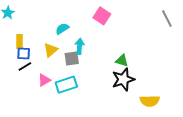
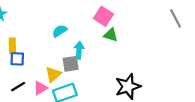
yellow triangle: (51, 50) -> (53, 74), moved
green triangle: (122, 60) -> (111, 35), moved
black line: (25, 66) -> (18, 87), moved

